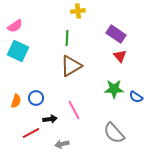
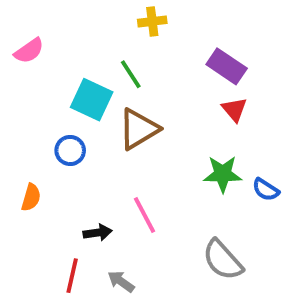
green line: (67, 38) -> (131, 74), turned -35
cyan square: (18, 51) -> (92, 100), moved
blue circle: (36, 98) -> (70, 150), moved
red line: (31, 133) -> (72, 276), moved, turned -48
gray arrow: (62, 144) -> (121, 281), turned 48

